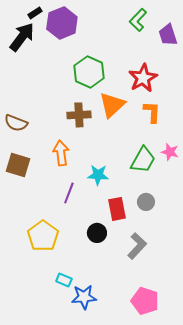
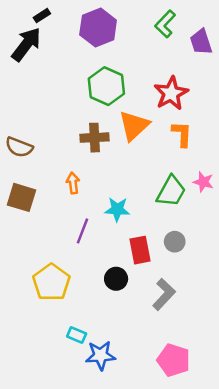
purple hexagon: (62, 23) -> (98, 28), moved
orange arrow: (61, 153) -> (73, 183), size x0.7

